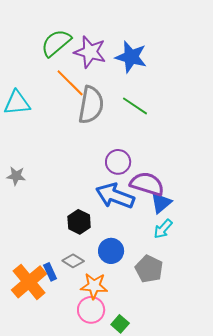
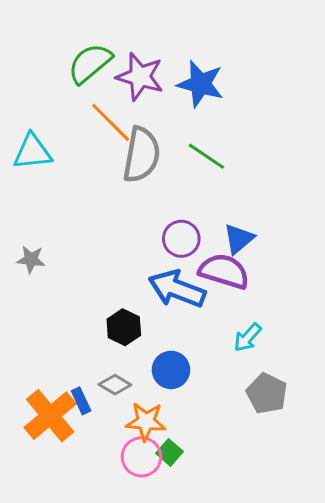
blue triangle: (161, 203) -> (239, 239), moved
gray pentagon: (149, 269) -> (267, 394), moved
green square: (120, 324) -> (169, 452), moved

